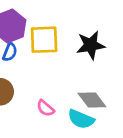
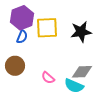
gray diamond: (92, 100) -> (82, 72), turned -55

